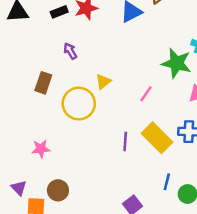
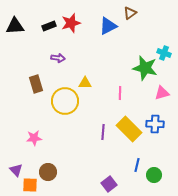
purple arrow: (70, 51) -> (58, 58), turned 128
yellow triangle: (103, 82) -> (85, 83), turned 40
brown rectangle: (43, 83) -> (36, 84), turned -36
pink line: (146, 94) -> (120, 93), turned -32

